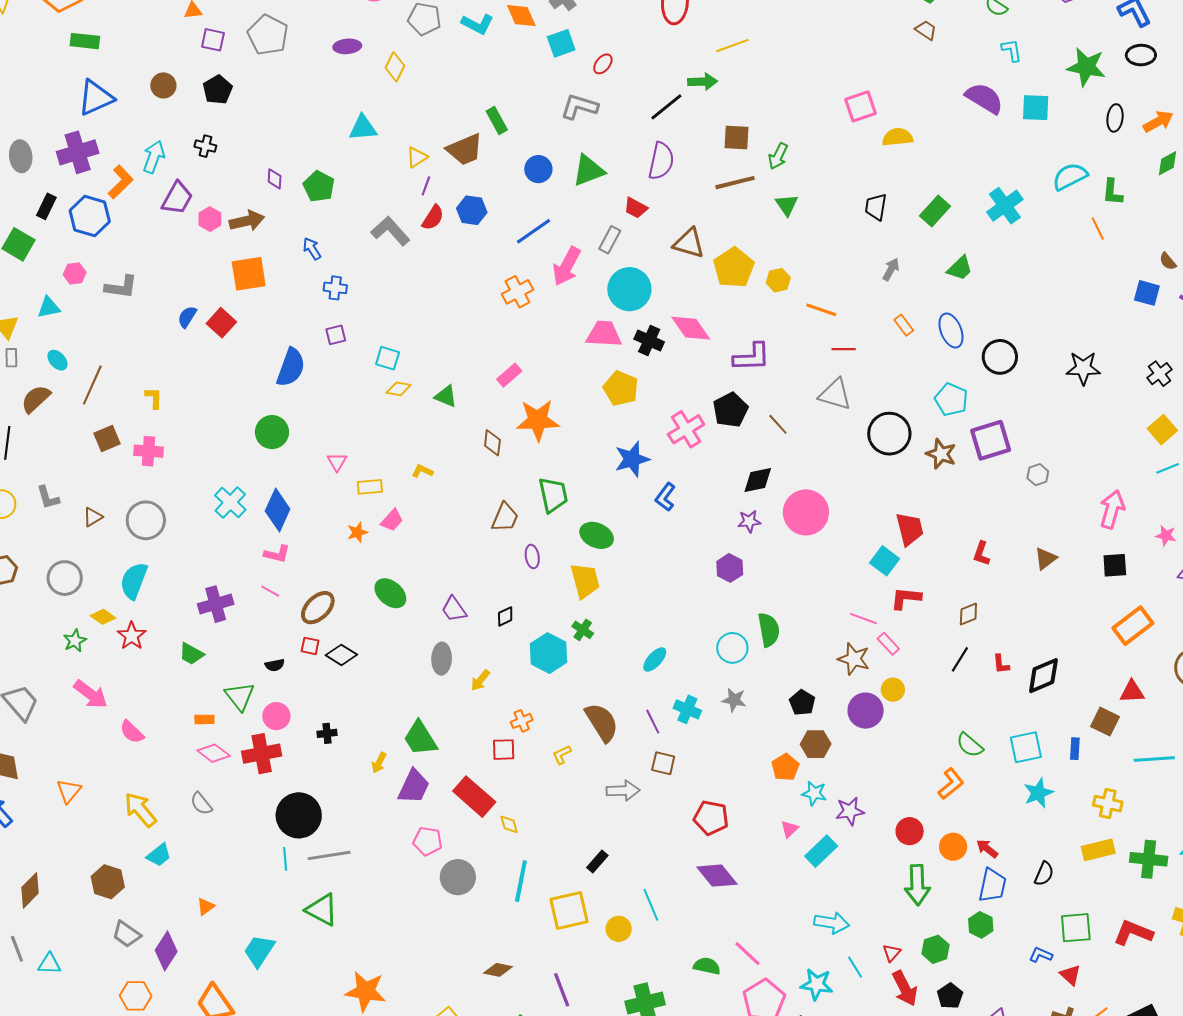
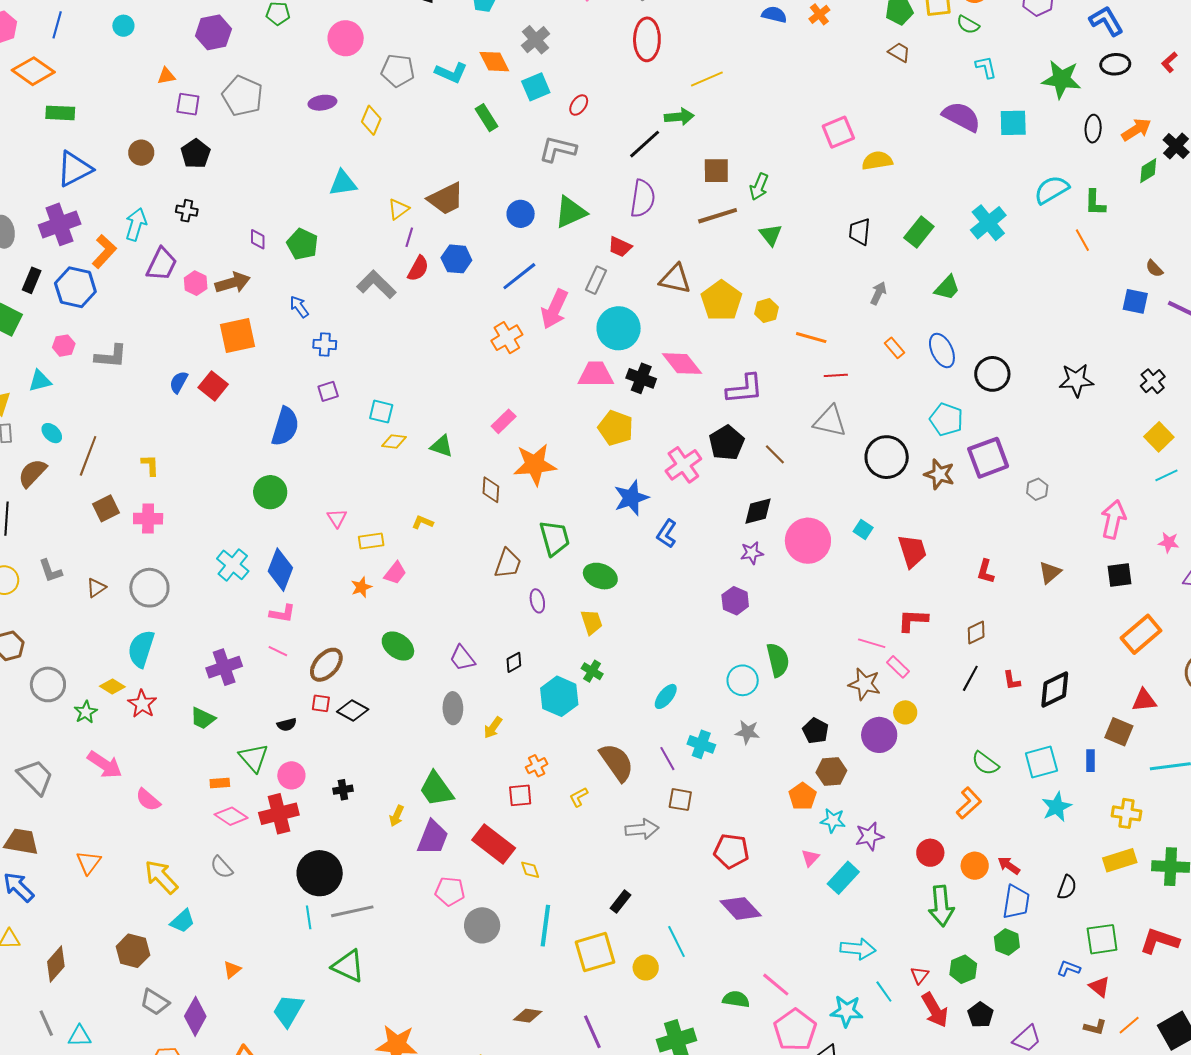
green rectangle: (497, 120) -> (486, 118), moved
cyan square: (885, 561) -> (863, 530), moved, size x0.7
gray circle: (65, 578) -> (48, 684), moved
yellow trapezoid: (585, 581) -> (592, 622), size x0.7

